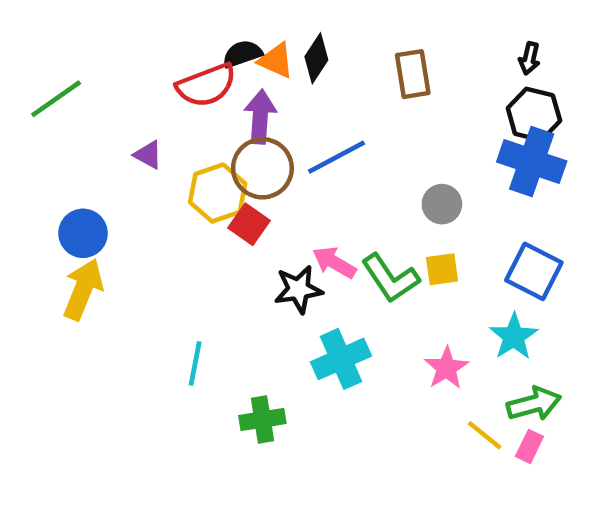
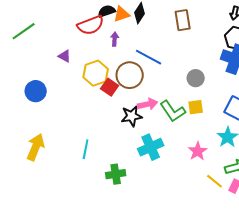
orange triangle: (276, 61) -> (122, 14), turned -42
purple arrow: (260, 117) -> (115, 39), size x0.6
blue line: (336, 157) -> (149, 57), turned 56
brown circle: (262, 168) -> (130, 75), moved
pink arrow: (334, 262) -> (148, 104), turned 138
yellow arrow: (83, 289) -> (36, 147), moved

